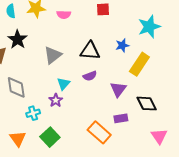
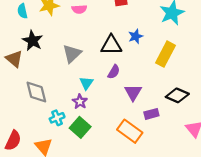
blue star: (122, 45) -> (136, 36), moved
purple semicircle: (90, 76) -> (114, 72), turned -32
purple triangle: (118, 89) -> (133, 92), moved
black diamond: (147, 104) -> (177, 95), turned -35
green square: (50, 137) -> (80, 127), moved

